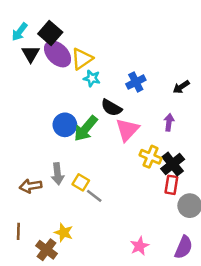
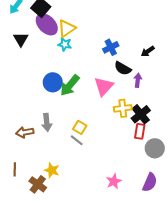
black triangle: (31, 54) -> (21, 39), moved
cyan star: (92, 78) -> (65, 44), moved
black semicircle: (111, 108) -> (123, 68), moved
yellow cross: (151, 157) -> (123, 108), turned -30
yellow square: (81, 182) -> (80, 127), moved

